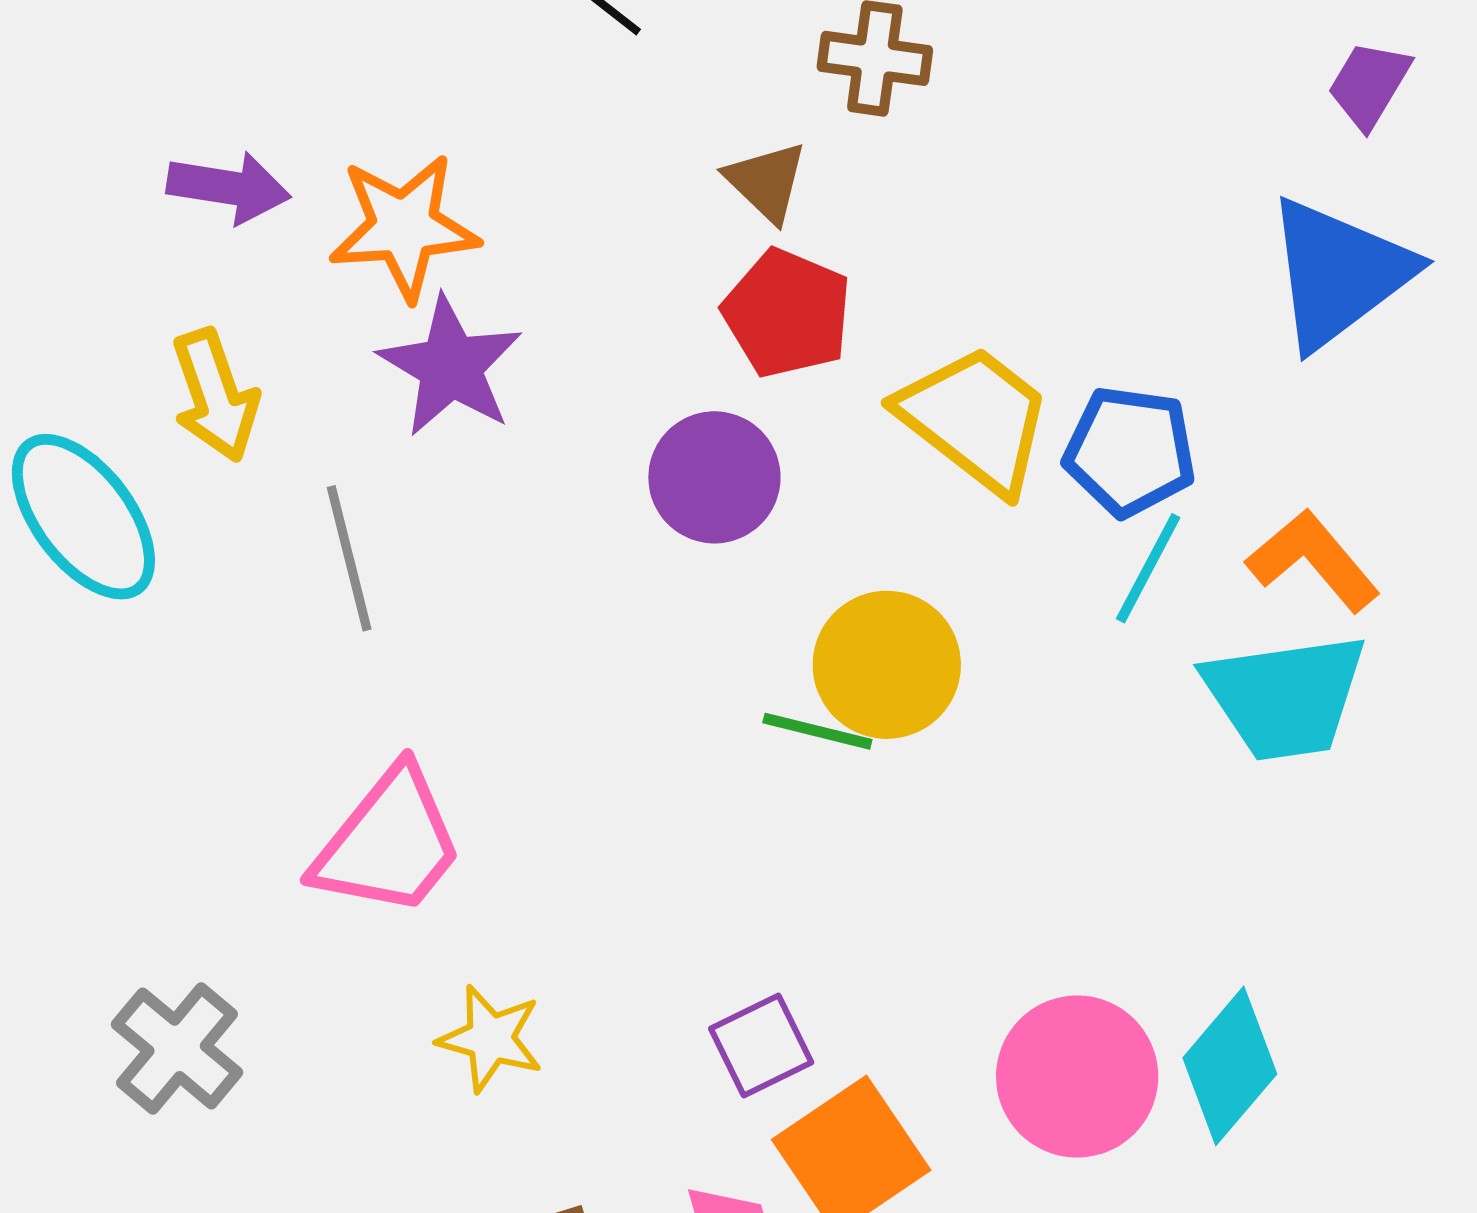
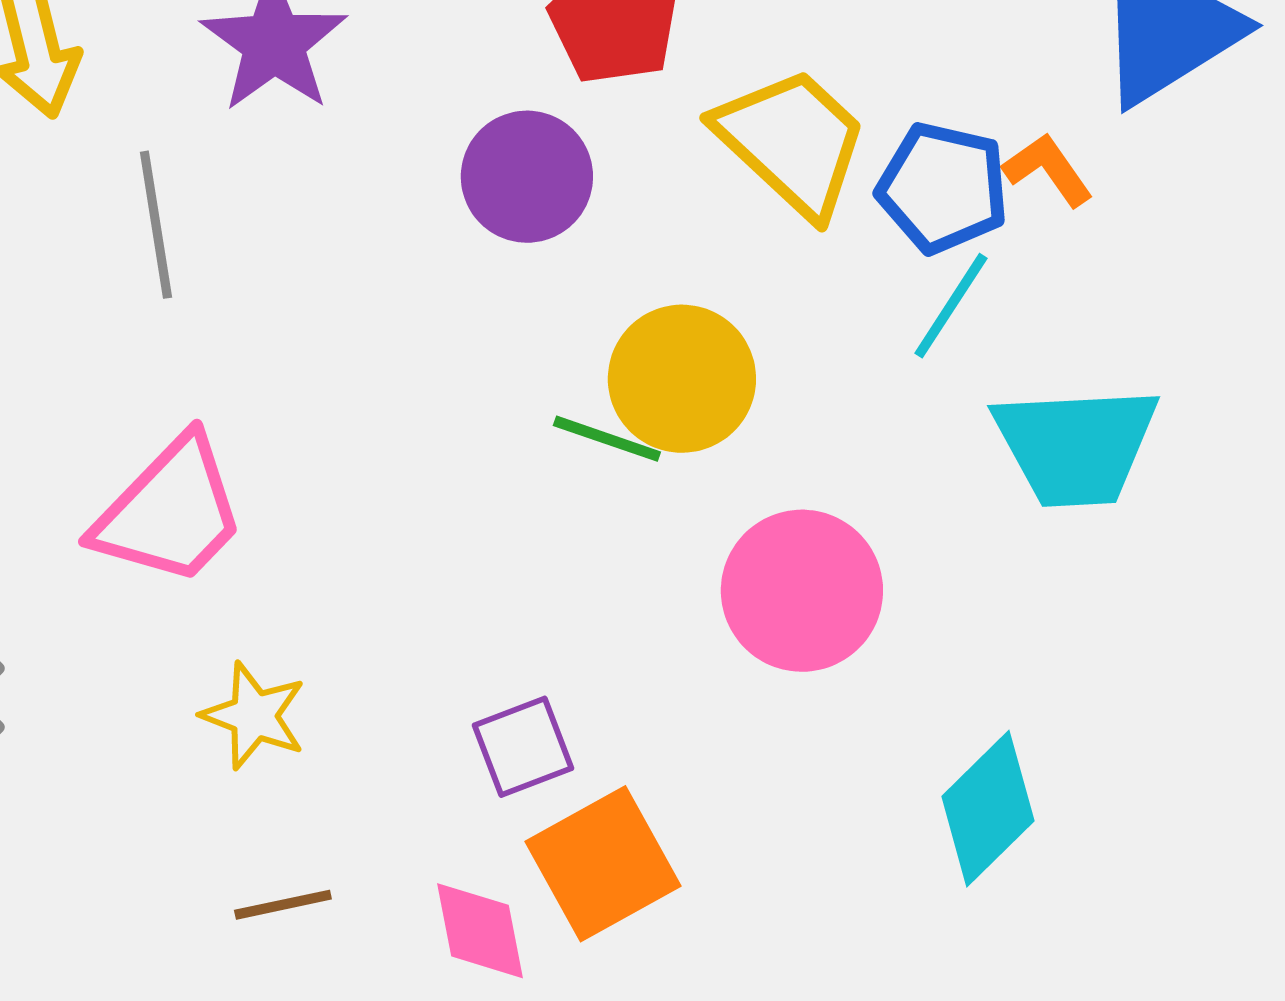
orange L-shape: (1313, 560) -> (1048, 170), moved, size x0.7
pink circle: (1077, 1077) -> (802, 591), moved

